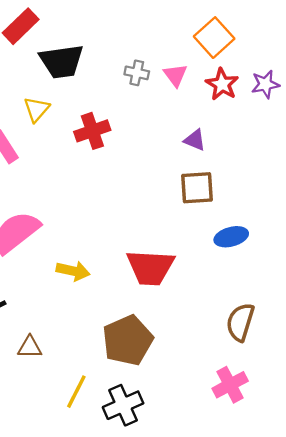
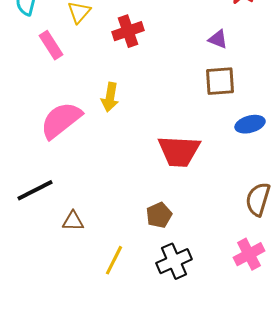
yellow arrow: (73, 271) -> (110, 97), moved, turned 88
brown pentagon: (128, 340) -> (159, 215), size x0.6
black cross: (123, 405) -> (174, 261), moved

